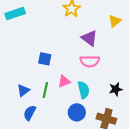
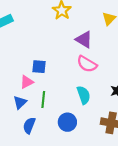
pink semicircle: (90, 61) -> (87, 64), turned 36
pink triangle: (64, 81) -> (27, 82), moved
blue circle: (77, 112) -> (67, 122), moved

